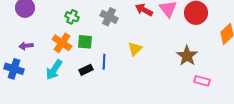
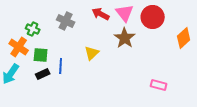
green cross: (72, 17) -> (33, 29), moved
green square: (85, 42) -> (41, 55), moved
brown star: (187, 56) -> (125, 38), moved

